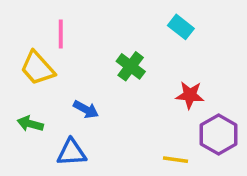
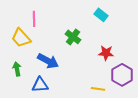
blue arrow: (86, 109) -> (48, 61), size x1.5
green arrow: (30, 124) -> (17, 69), turned 64

